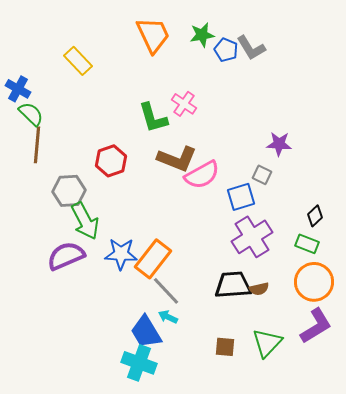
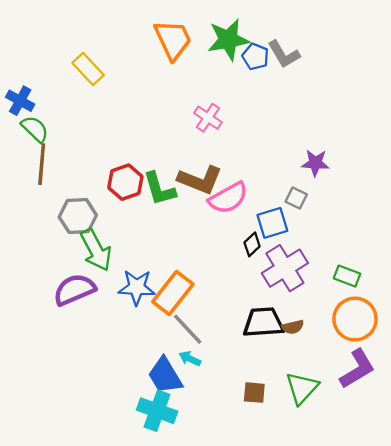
green star: (202, 35) -> (228, 40), size x1.5
green L-shape: (153, 118) -> (159, 189), moved
black diamond: (315, 216) -> (252, 244), moved

